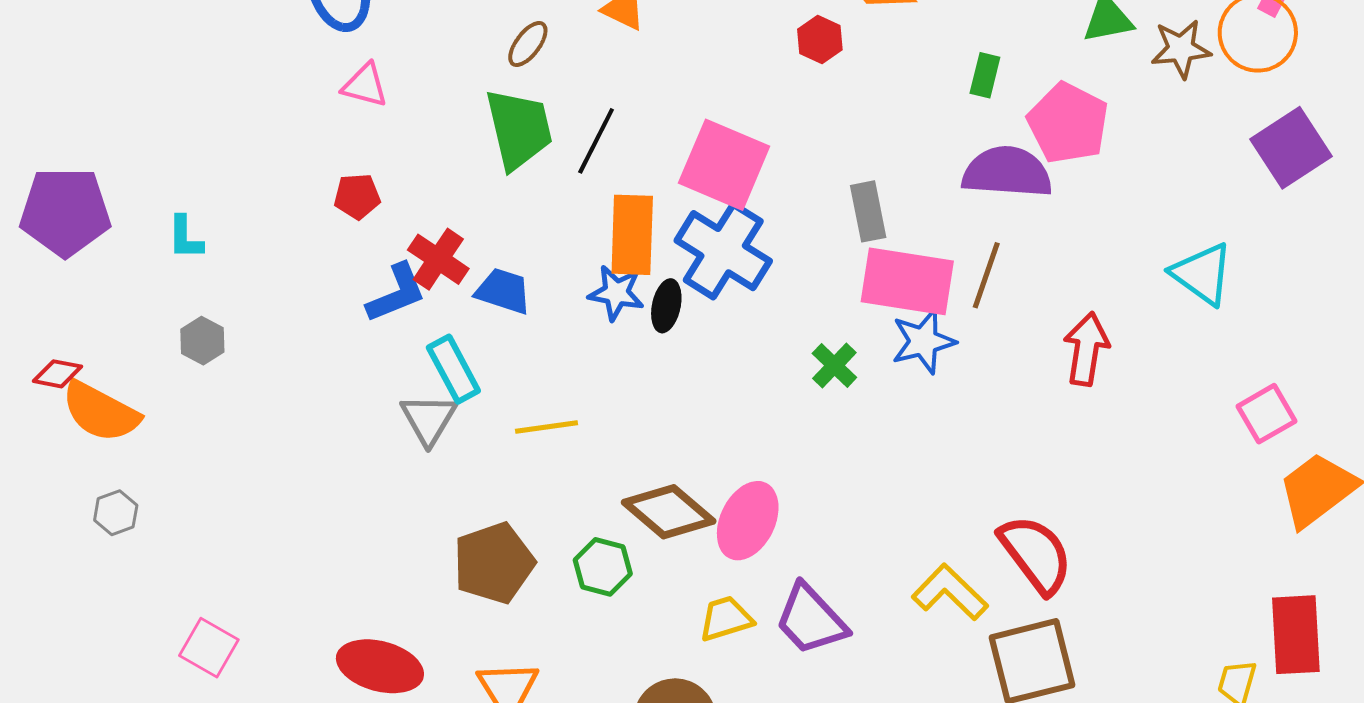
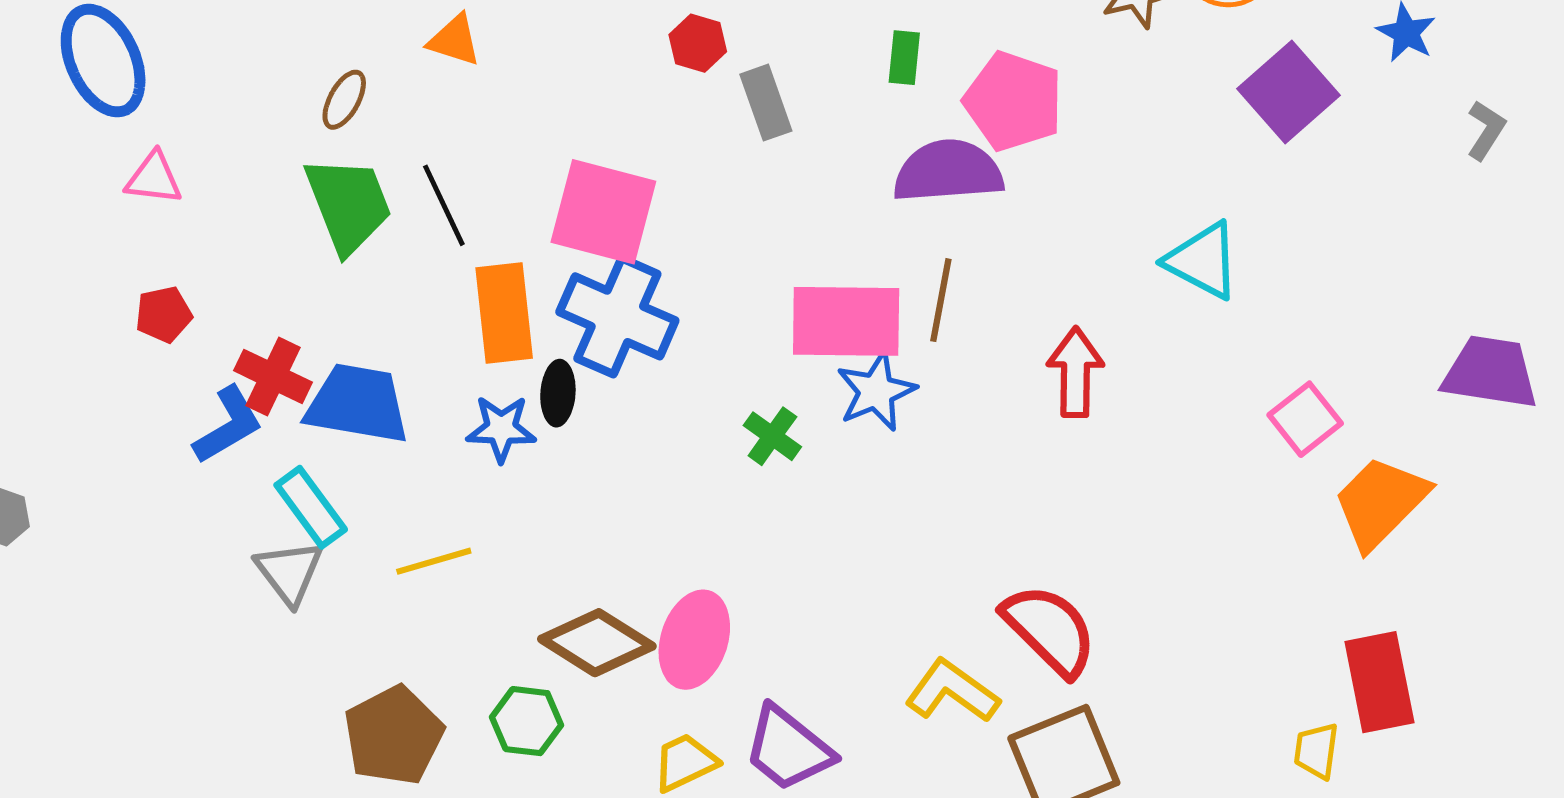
black line: (596, 141) -> (444, 205), turned -44
gray rectangle: (868, 211) -> (766, 103), moved
blue trapezoid: (503, 291) -> (358, 404), size x1.5
blue star: (616, 293) -> (501, 429), moved

